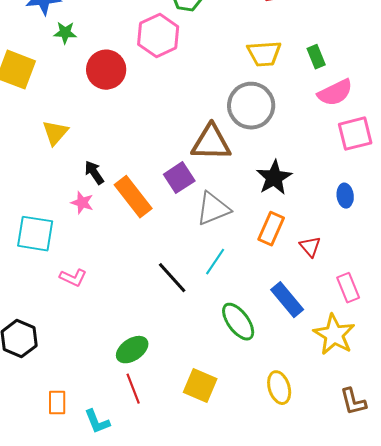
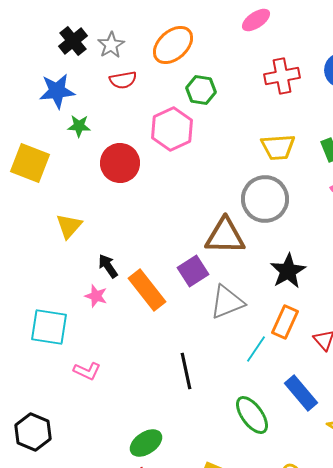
cyan line: (215, 262) -> (256, 349), moved
black line: (172, 278) -> (186, 371), turned 30

